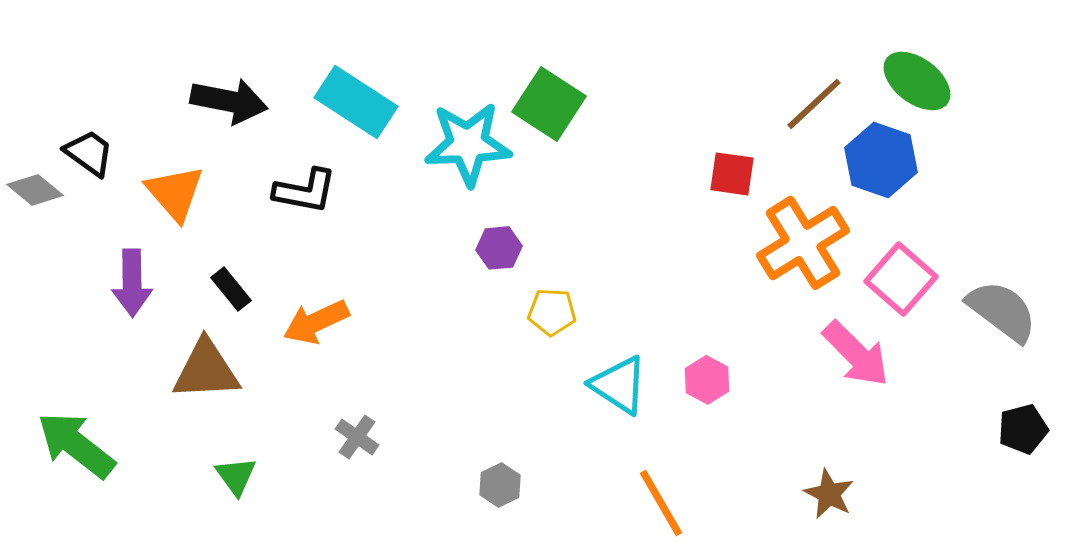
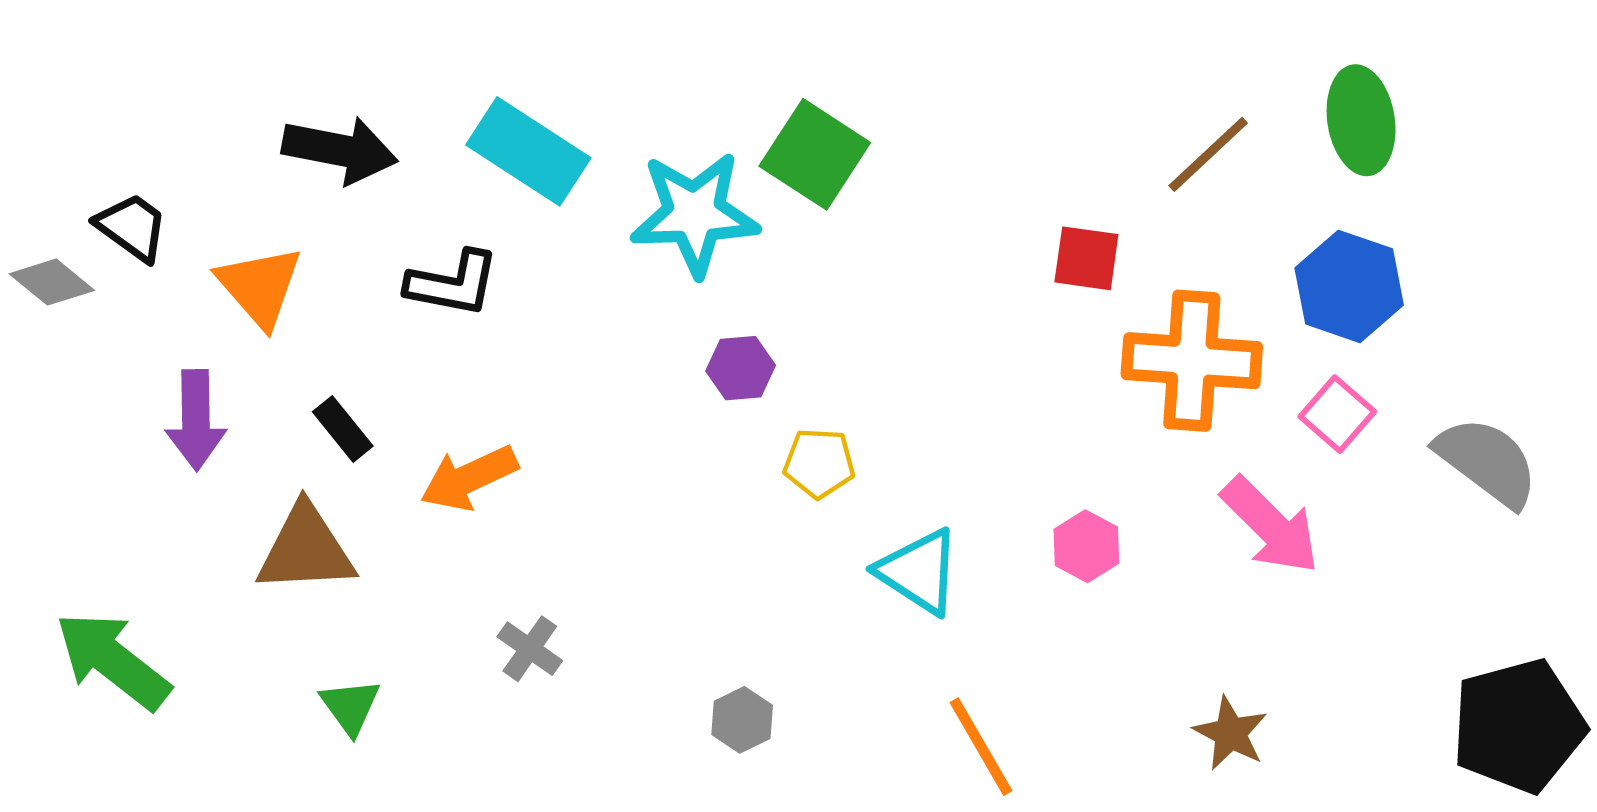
green ellipse: (917, 81) -> (1361, 120), turned 44
blue hexagon: (881, 160) -> (1349, 286), moved
orange cross: (803, 243) -> (1192, 361), turned 36
pink square: (901, 279) -> (1337, 414), size x0.7
pink hexagon: (707, 380) -> (1086, 546), moved
black pentagon: (1023, 429) -> (1518, 726), moved, size x1.8

